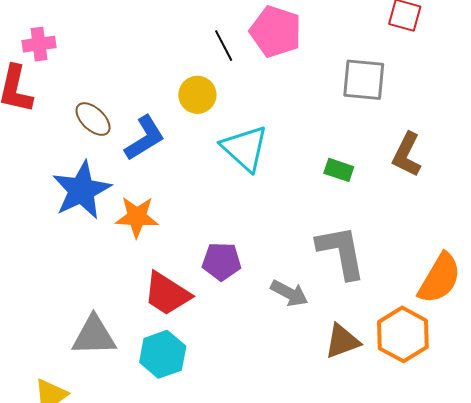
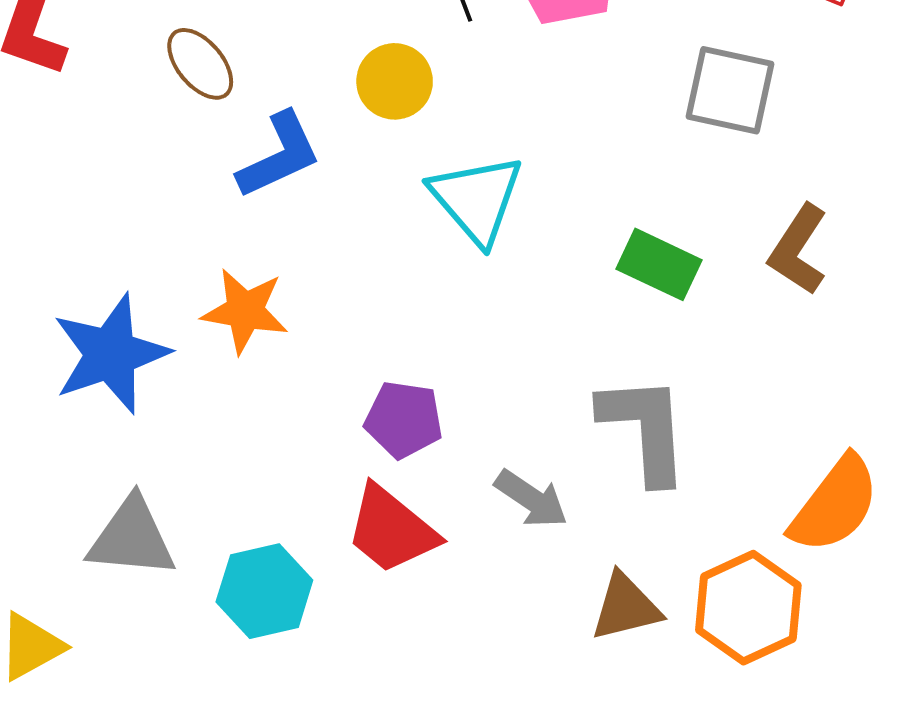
brown ellipse: (93, 119) -> (200, 64), moved
green rectangle: (339, 170) -> (659, 264), size x1.4
blue star: (82, 190) -> (111, 354), moved
red trapezoid: (167, 294) -> (391, 530), moved

